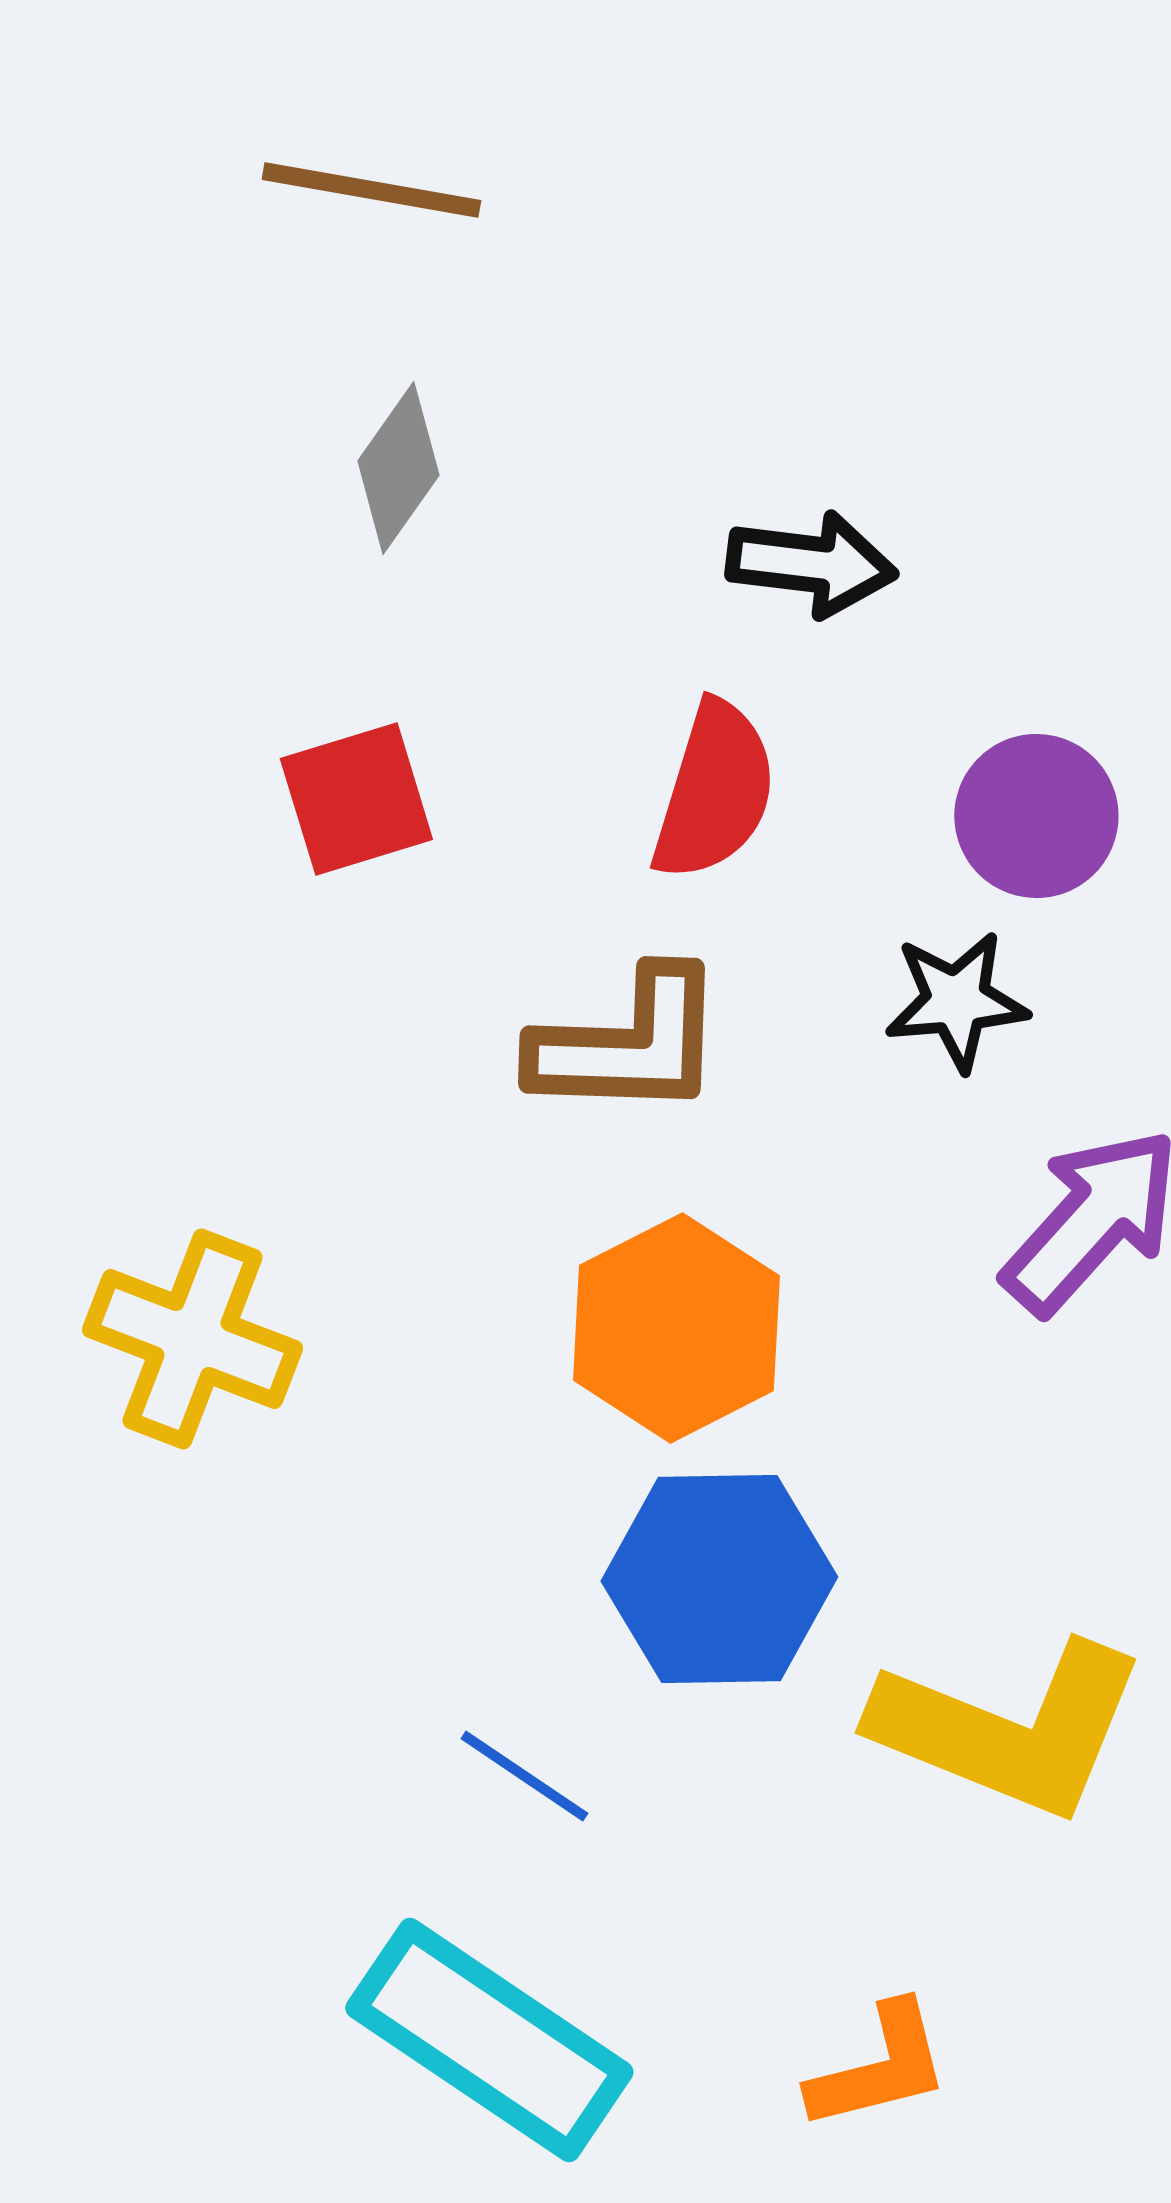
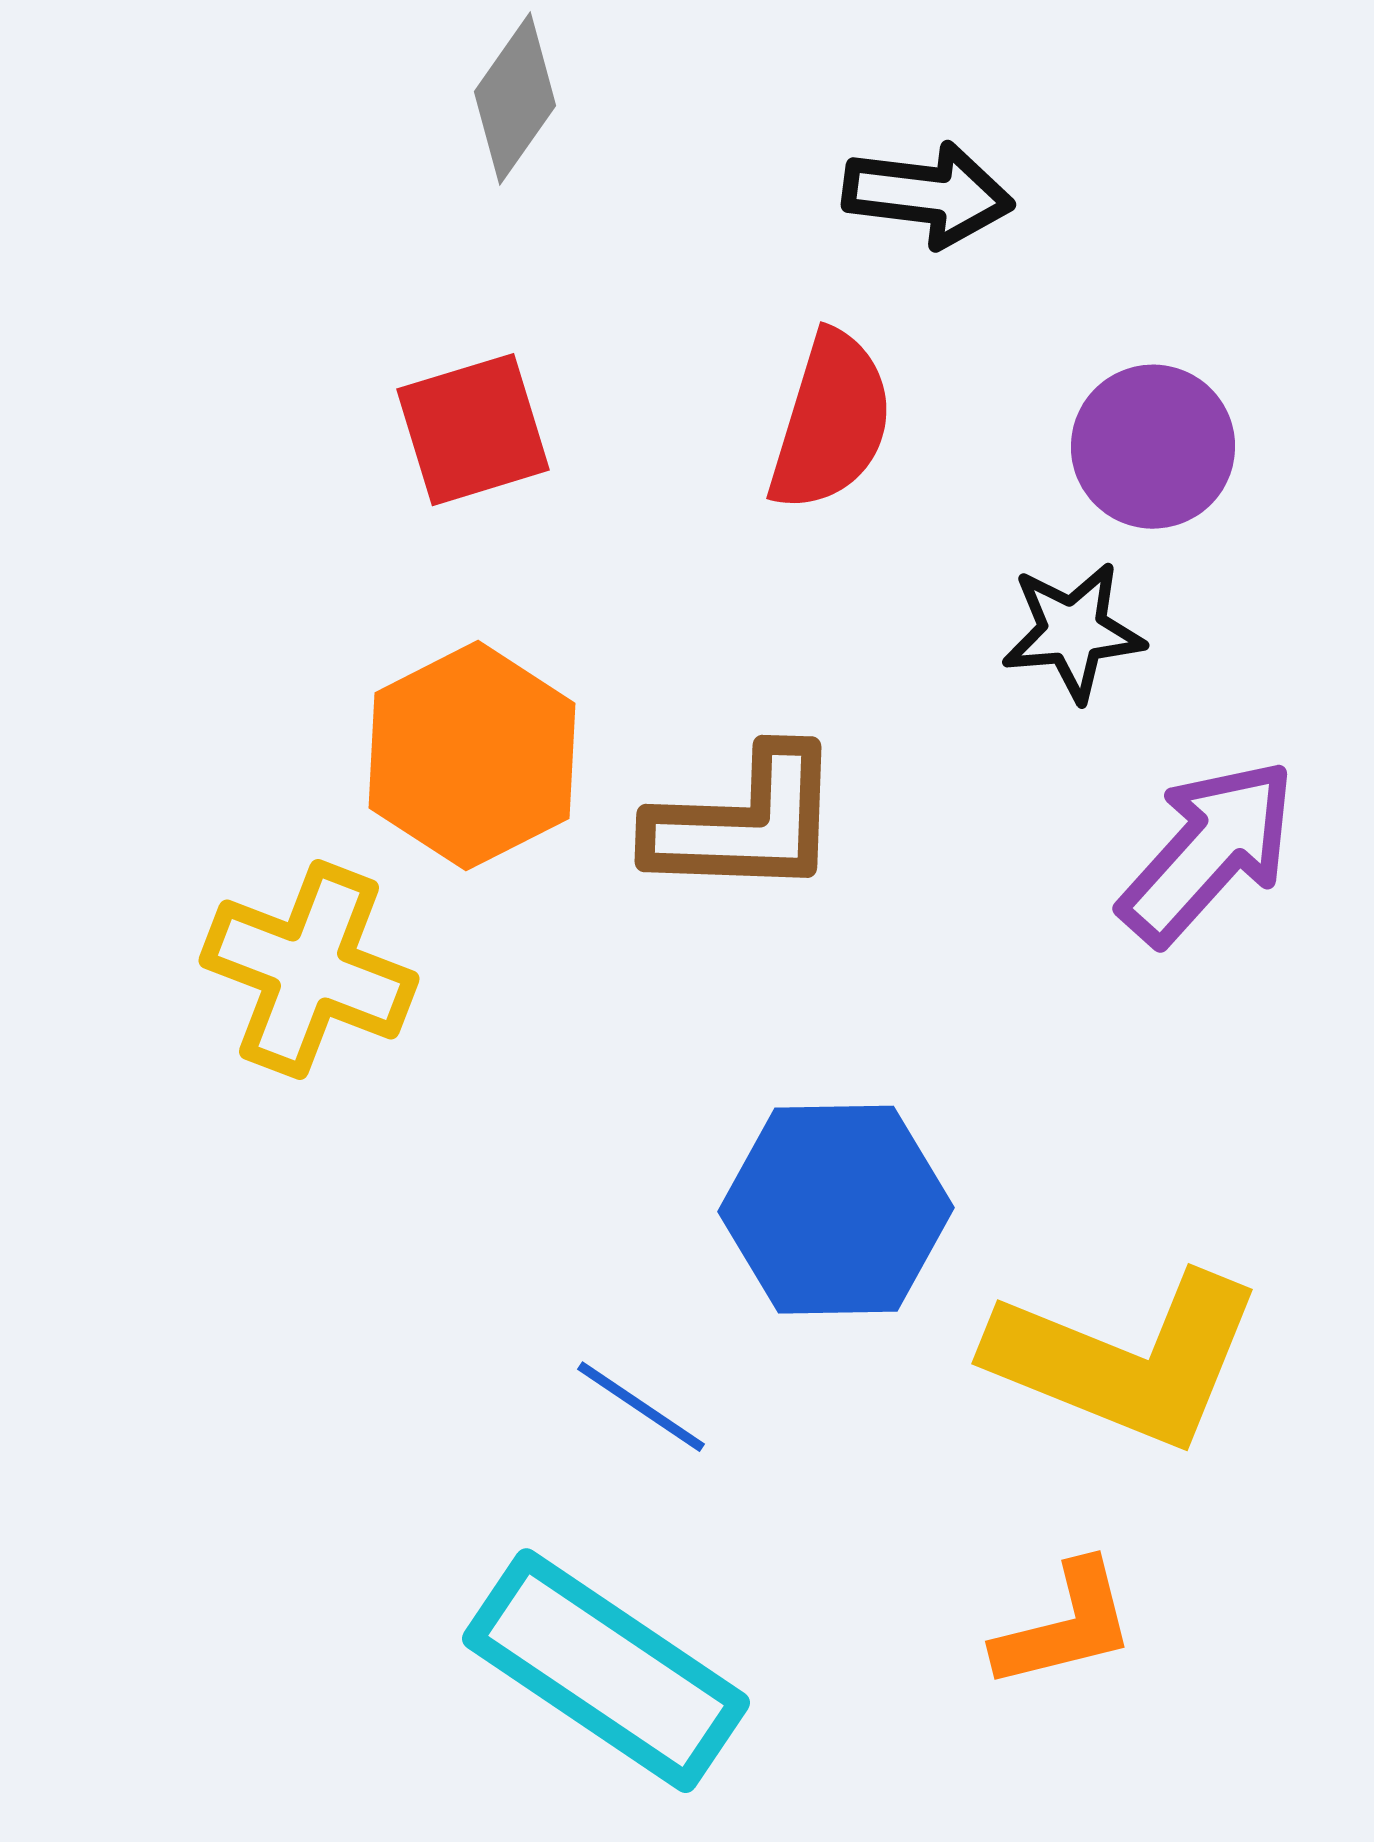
brown L-shape: (628, 1044) -> (745, 823), moved
orange hexagon: (676, 1328) -> (472, 756), moved
orange L-shape: (879, 2067) -> (1065, 1626), moved

